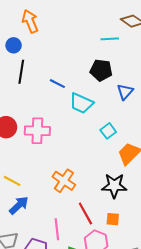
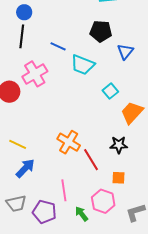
blue circle: (14, 45) -> (24, 12), moved
pink cross: (37, 131) -> (35, 74), moved, turned -30
black star: (114, 186) -> (119, 145), size x0.7
red line: (85, 214) -> (91, 160), moved

